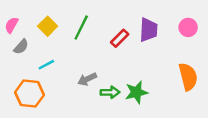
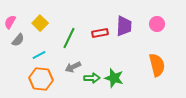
green line: (81, 27) -> (69, 38), moved
red rectangle: (120, 38) -> (100, 33), turned 35
green star: (136, 92) -> (114, 78), turned 30
orange hexagon: (30, 94) -> (41, 79), moved

